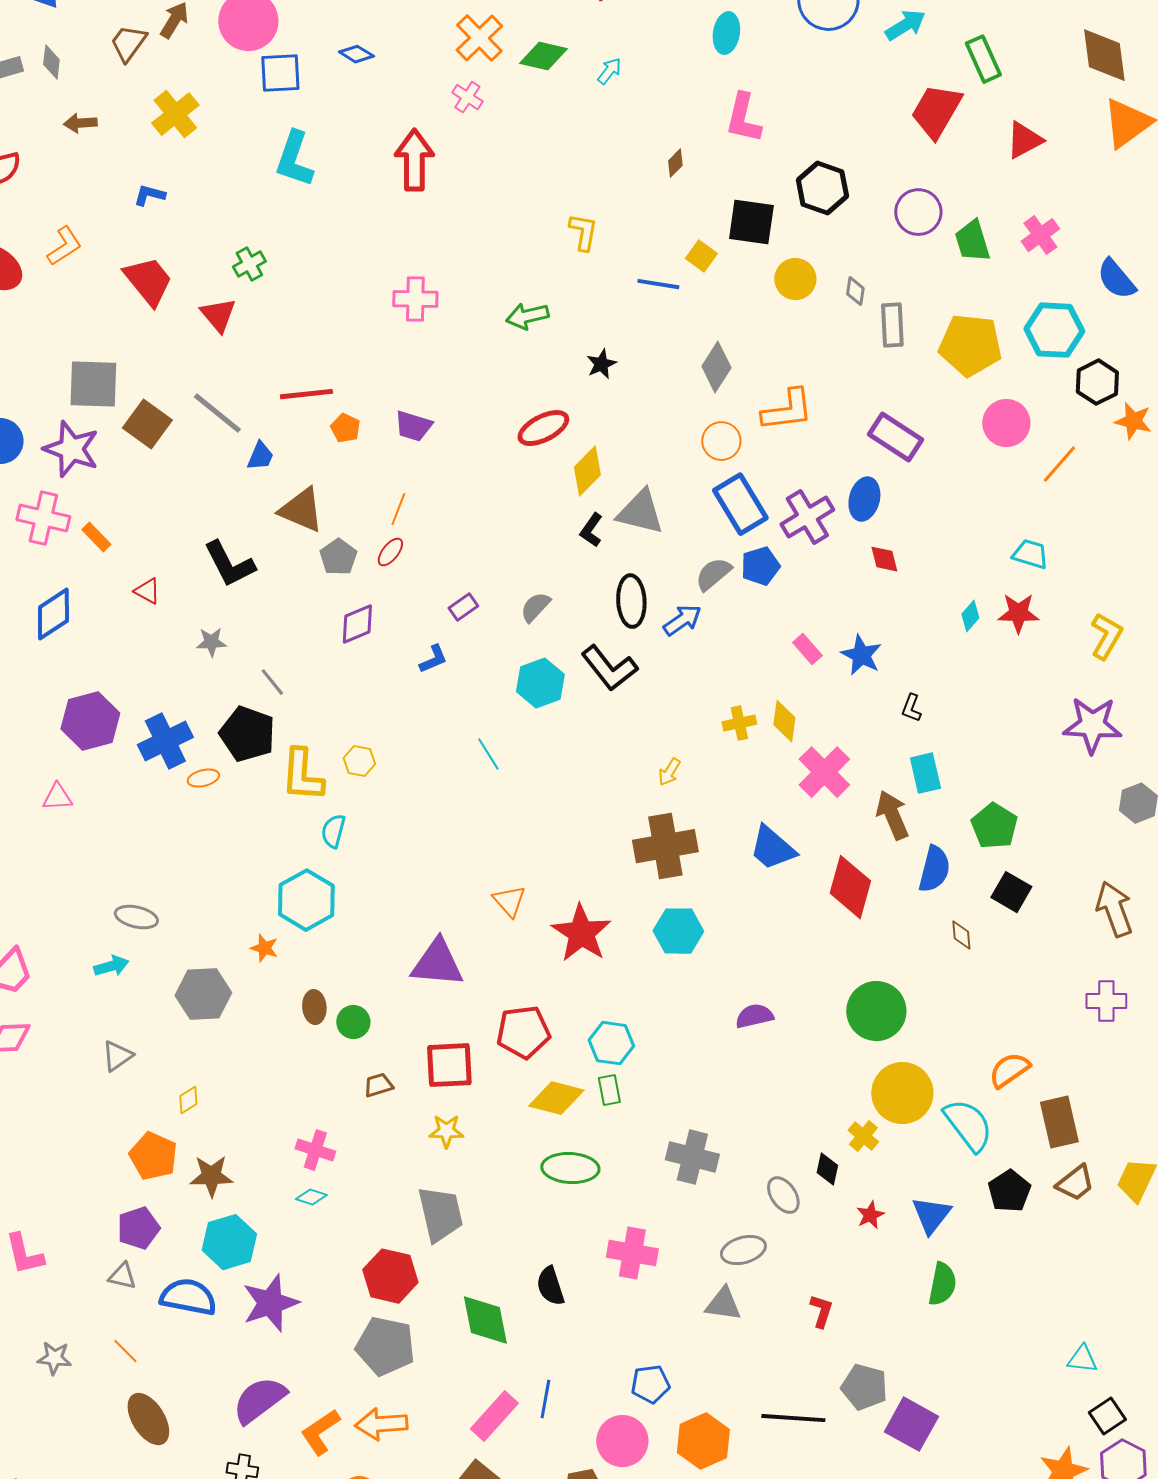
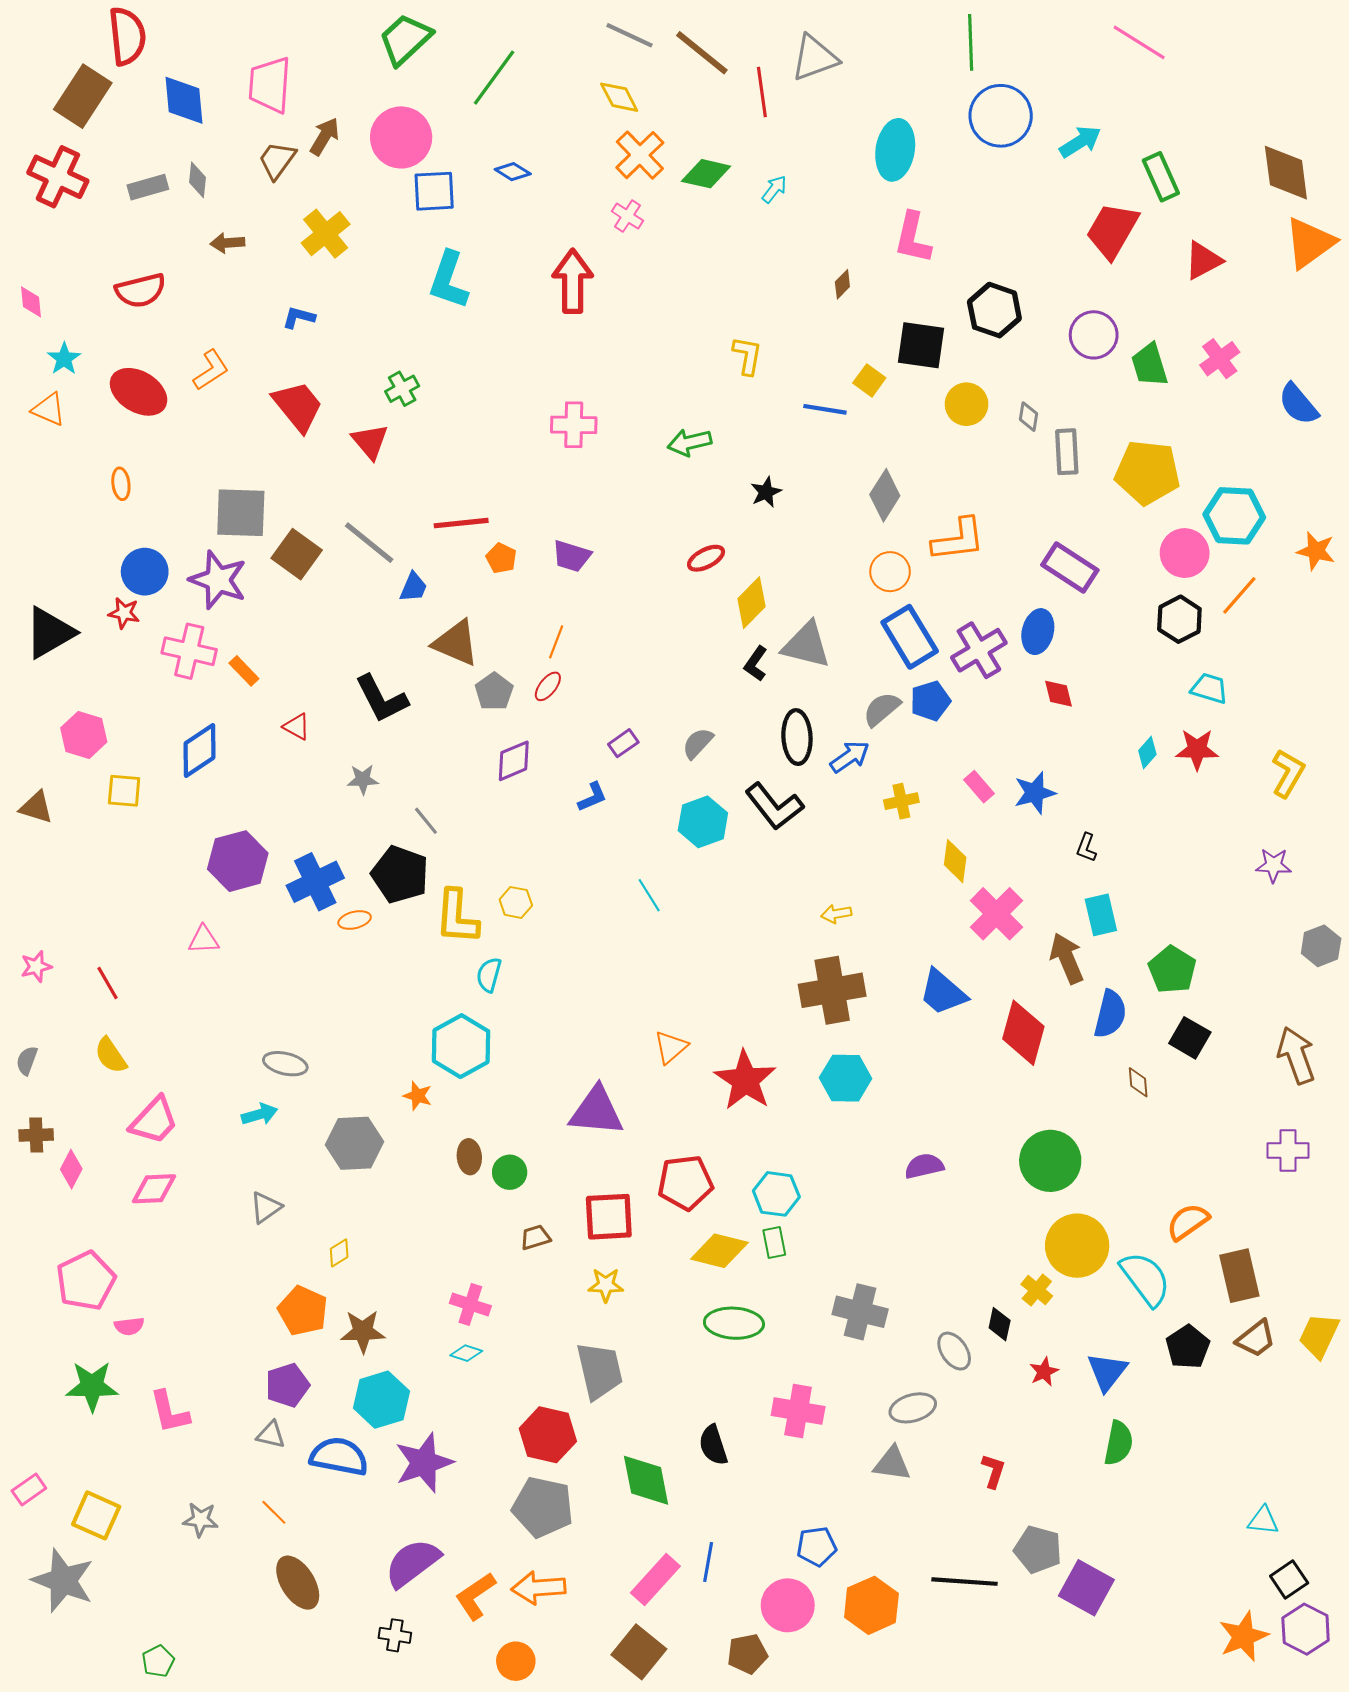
cyan ellipse: (726, 33) -> (895, 150), size x1.4
cyan hexagon: (1054, 330) -> (1234, 516), moved
black hexagon: (1097, 382) -> (1179, 619), moved
red ellipse: (543, 428) -> (706, 558), size x0.7
blue star: (861, 655) -> (1035, 793), turned 30
yellow cross: (739, 723) -> (901, 801), moved
purple star: (1092, 725) -> (1274, 865), size x0.6
yellow arrow: (669, 772) -> (836, 914), turned 48
orange triangle: (509, 901) -> (671, 1047), turned 30

